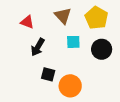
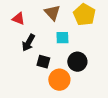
black circle: (102, 49) -> (77, 62), moved
black square: (48, 74) -> (43, 62), moved

